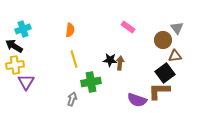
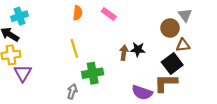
pink rectangle: (128, 27) -> (109, 14), moved
orange semicircle: (70, 30) -> (78, 13), moved
black star: (110, 60) -> (138, 50), moved

